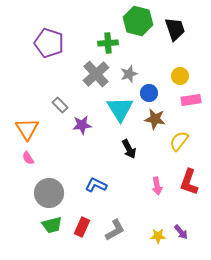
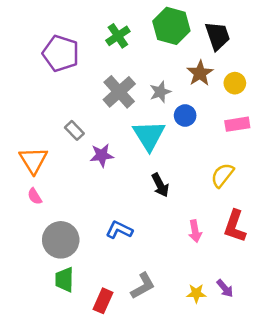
green cross: (108, 43) -> (118, 36), moved, turned -30
yellow circle: (180, 76) -> (235, 83), moved
brown star: (155, 119) -> (200, 73), moved, turned 30
green trapezoid: (52, 225) -> (64, 280), turned 105
red rectangle: (82, 227) -> (103, 301), moved

